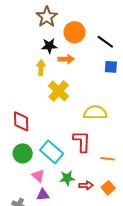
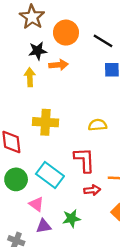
yellow cross: (59, 91) -> (46, 122), moved, turned -35
yellow semicircle: (95, 113) -> (98, 125), size x0.7
green star: (67, 178) -> (71, 218), moved
red arrow: (86, 185) -> (92, 190), moved

